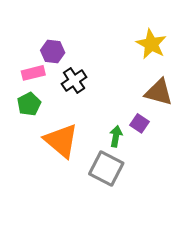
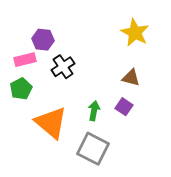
brown triangle: (159, 92) -> (131, 78), moved, size x0.7
green arrow: (116, 136) -> (94, 111), moved

